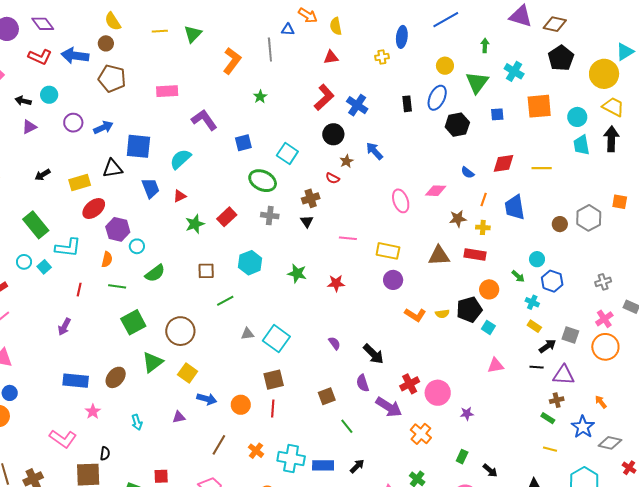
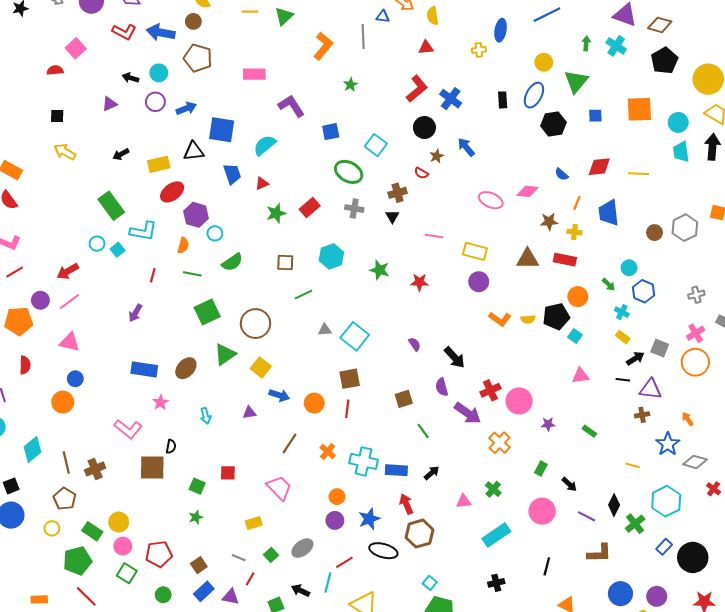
cyan cross: (514, 71) -> (616, 46), moved
cyan circle: (49, 95) -> (159, 73), moved
black arrow: (23, 101) -> (131, 78), moved
pink ellipse: (401, 201) -> (491, 200), turned -50
green rectangle: (548, 418) -> (589, 431), moved

